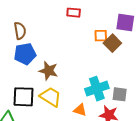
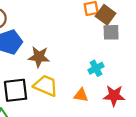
cyan cross: (97, 89) -> (96, 68), size x0.6
gray square: (120, 94) -> (111, 32), moved

